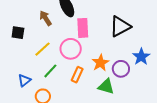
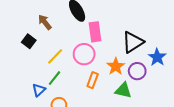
brown arrow: (46, 18) -> (45, 22), moved
black triangle: (120, 27) -> (133, 42), moved
black square: (18, 33) -> (29, 41), turned 32
green line: (50, 71) -> (55, 78), moved

